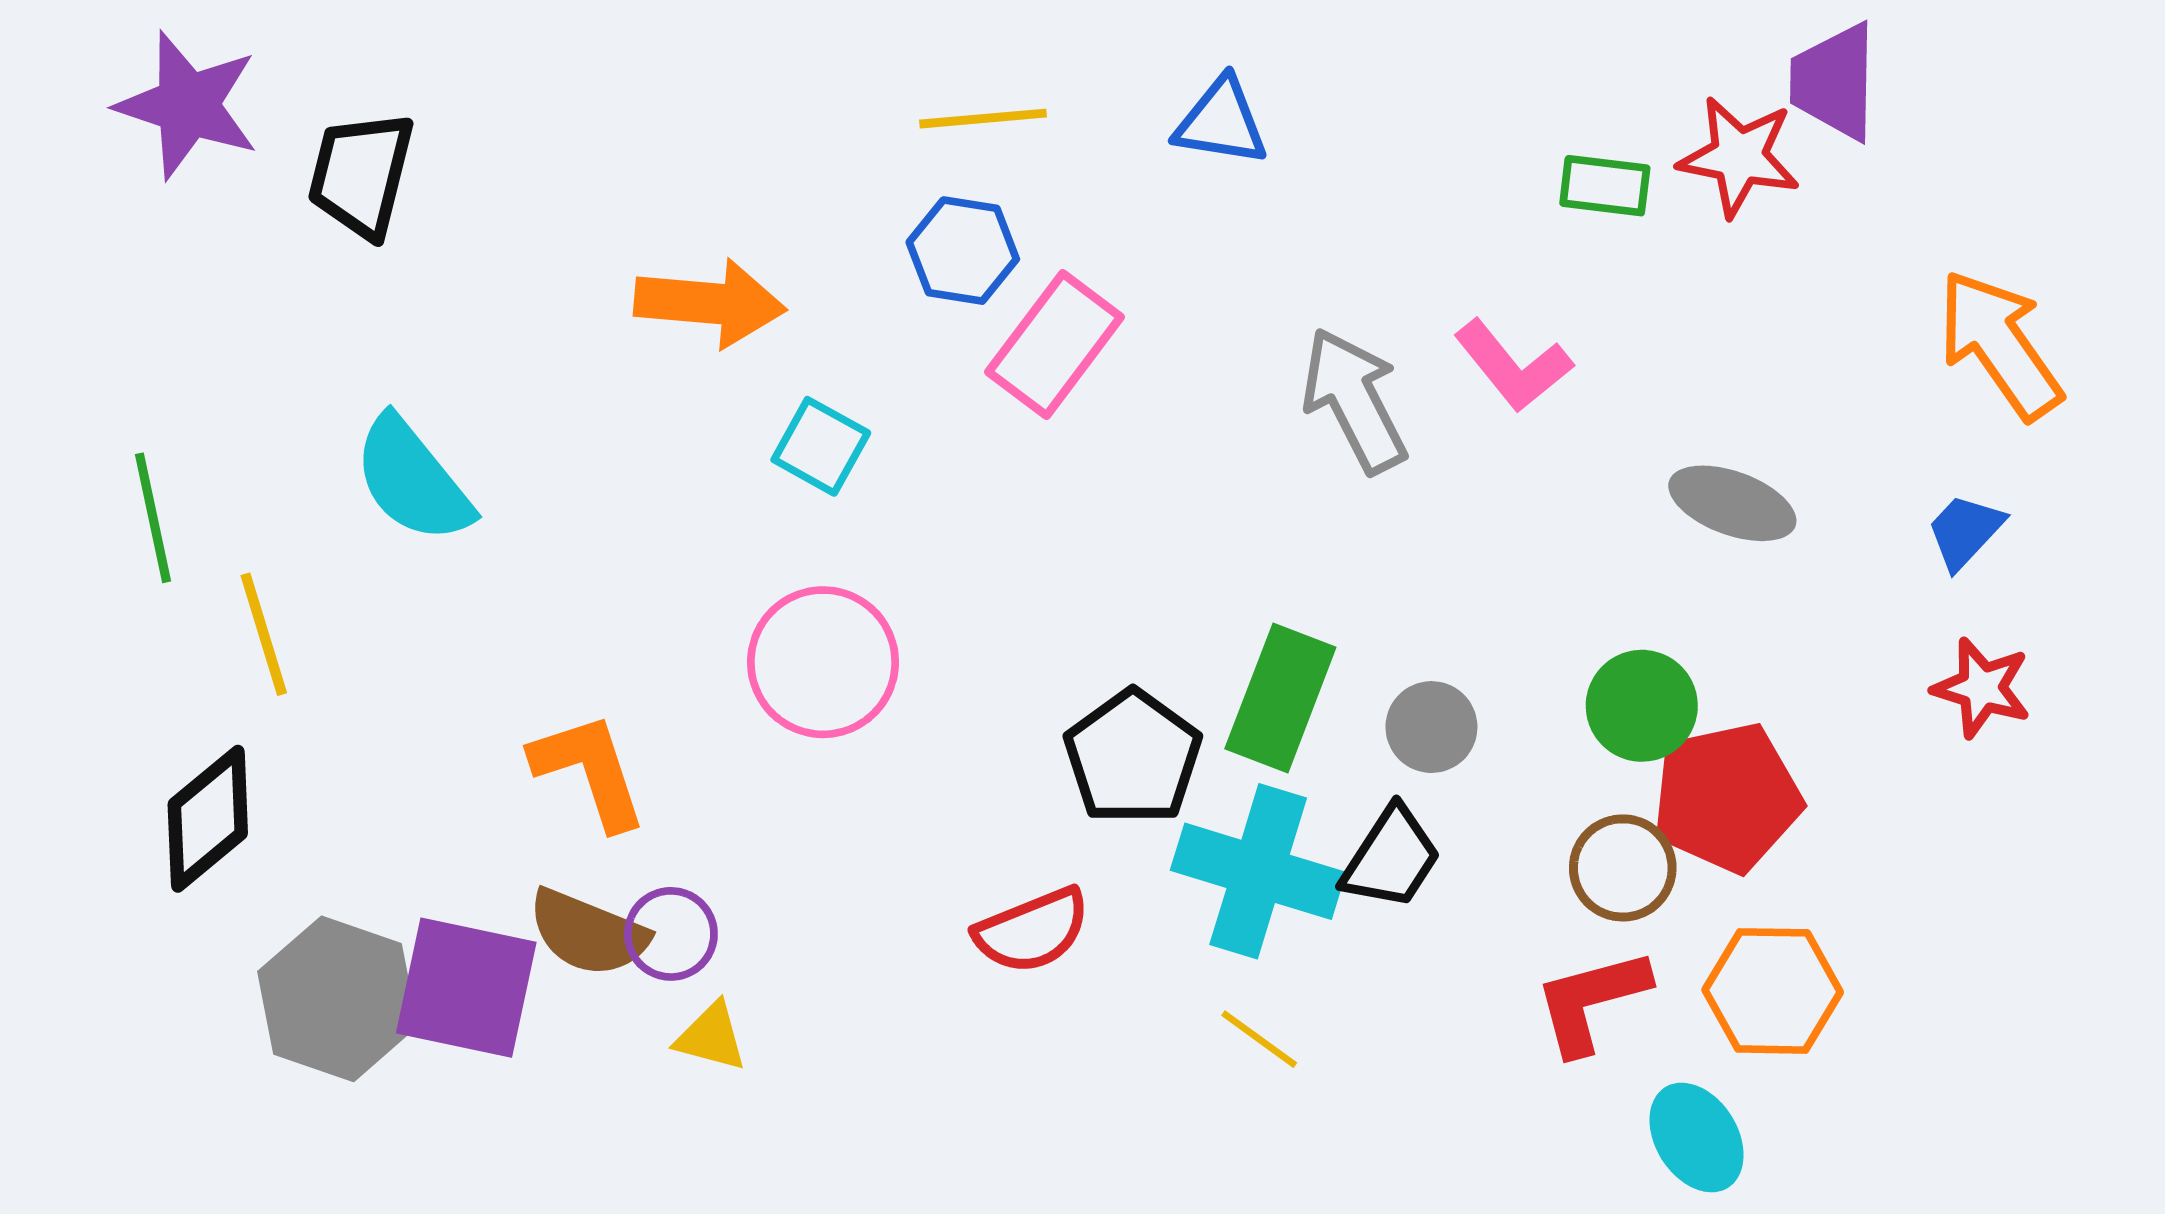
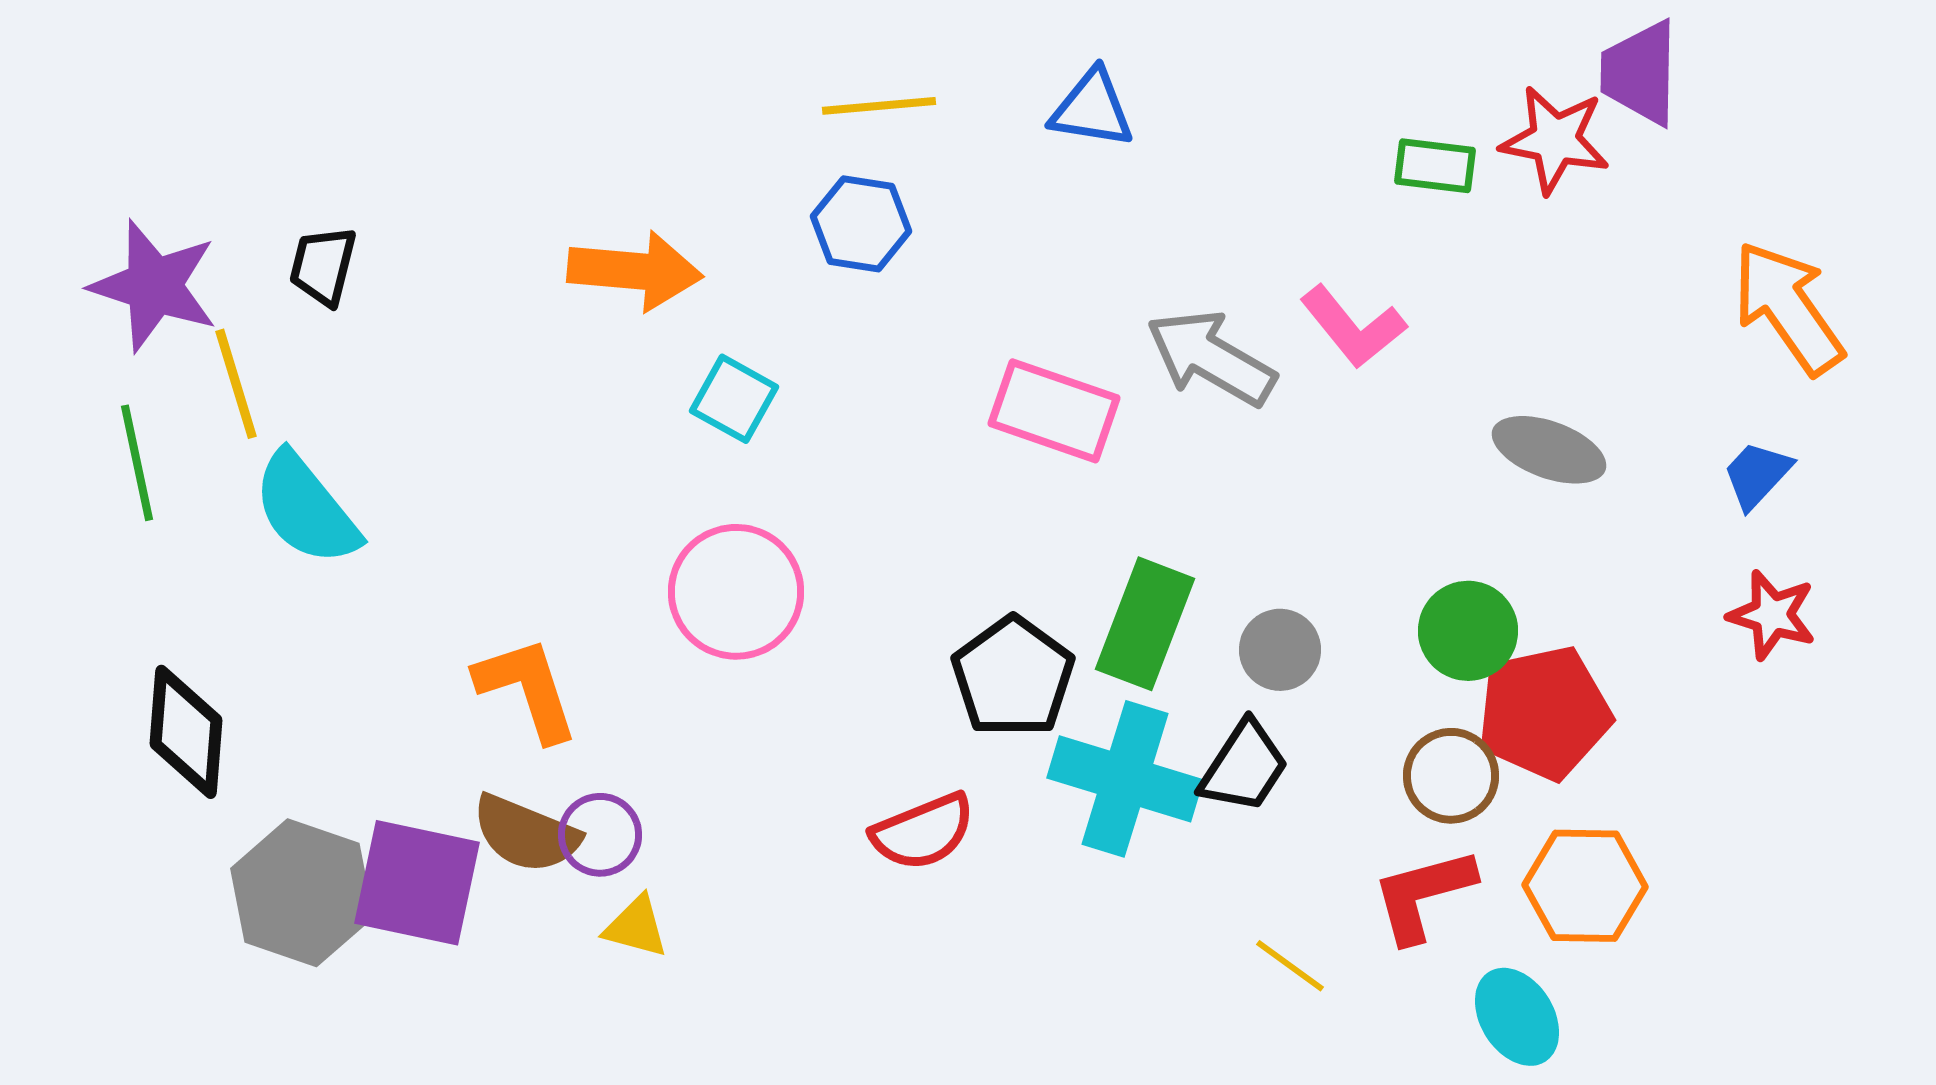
purple star: (188, 105) -> (154, 286), moved
black trapezoid: (361, 174) -> (323, 266), moved, size x0.7
pink rectangle: (1055, 344) -> (1054, 411), moved, turned 72
gray arrow: (1354, 400) -> (1211, 358), turned -33
cyan semicircle: (413, 480) -> (306, 509), moved
yellow line: (264, 634) -> (236, 384), moved
black diamond: (208, 819) -> (186, 732), turned -46
yellow line: (1259, 1039) -> (1290, 966), moved

